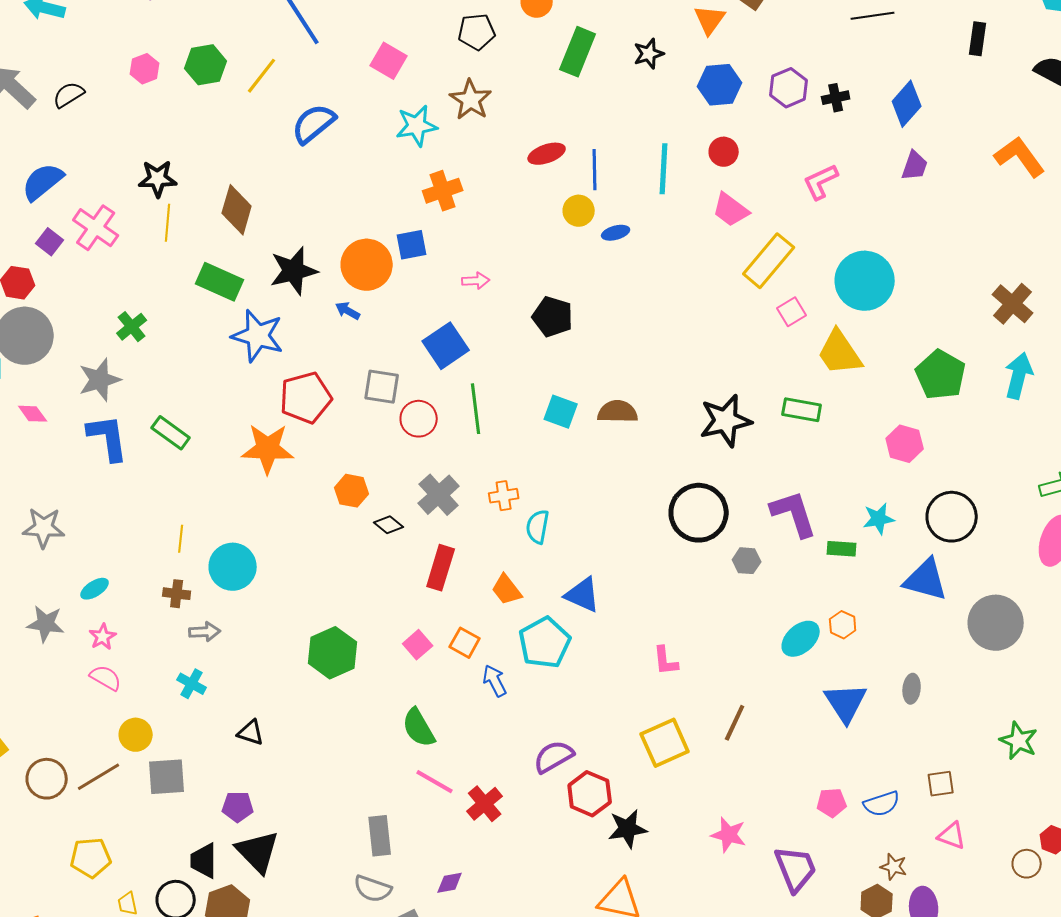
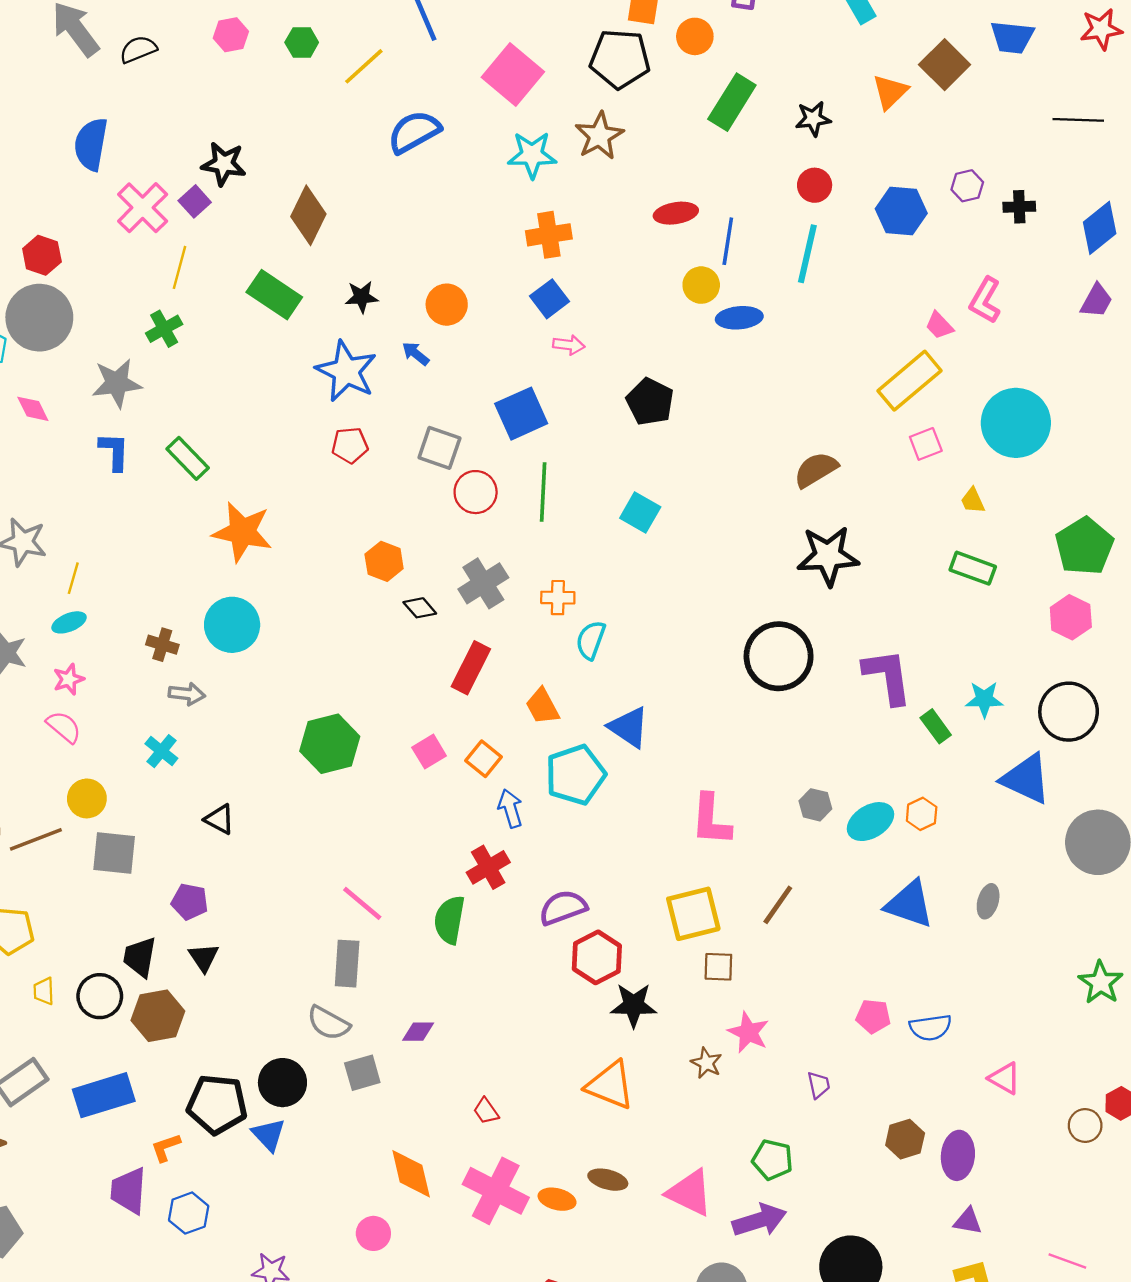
black pentagon: (477, 32) -> (620, 59), size x1.4
pink square: (389, 61) -> (513, 75), size x1.4
green hexagon: (206, 65) -> (302, 42), size x0.7
blue hexagon: (720, 85) -> (901, 211), moved
purple hexagon: (789, 88) -> (967, 186), size x0.7
red circle: (724, 152) -> (815, 185), moved
blue semicircle: (43, 182) -> (91, 144), turned -51
pink L-shape: (821, 182) -> (985, 300), turned -45
pink trapezoid: (731, 210) -> (939, 325), moved, size x0.7
yellow line: (168, 223) -> (180, 267), moved
blue ellipse: (616, 233) -> (739, 318), size x1.4
purple square: (50, 242) -> (195, 201), moved
blue square: (412, 245) -> (550, 299), moved, turned -36
orange circle: (367, 265) -> (447, 305), size x0.7
black star: (294, 271) -> (362, 297), size x0.6
blue star: (258, 336) -> (346, 371), moved
yellow trapezoid: (840, 353) -> (973, 501), size x0.5
red pentagon: (306, 398) -> (350, 445), size x0.6
green rectangle: (802, 410) -> (973, 568), moved
brown semicircle: (618, 412) -> (816, 470), moved, turned -42
blue L-shape: (108, 438) -> (114, 451), size x0.7
pink hexagon: (905, 444) -> (1071, 617), moved
orange star: (268, 449) -> (242, 532), moved
yellow line: (181, 539) -> (73, 578), moved
green rectangle: (842, 549) -> (936, 726), turned 40
gray hexagon: (747, 561) -> (815, 805), moved
pink L-shape: (666, 661) -> (711, 820), size x1.5
blue triangle: (846, 703) -> (909, 904), turned -48
green semicircle: (419, 728) -> (449, 920), moved, turned 30
pink line: (435, 782) -> (362, 903), moved
brown square: (941, 784) -> (718, 967), moved
red cross: (485, 804) -> (488, 867), moved
black triangle: (258, 852) -> (204, 957), size x0.6
brown star: (894, 867) -> (706, 1063), moved
purple trapezoid: (796, 869) -> (819, 1085), size x0.5

